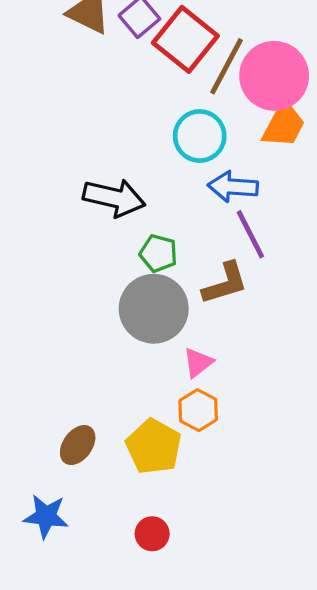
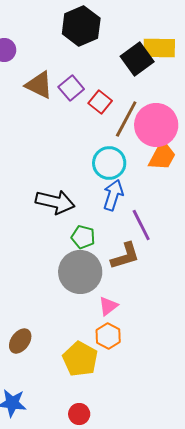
red square: (185, 39) -> (100, 102), size x0.6
blue arrow: (233, 187) -> (113, 195), moved, turned 104
brown ellipse: (78, 445) -> (20, 341), moved

